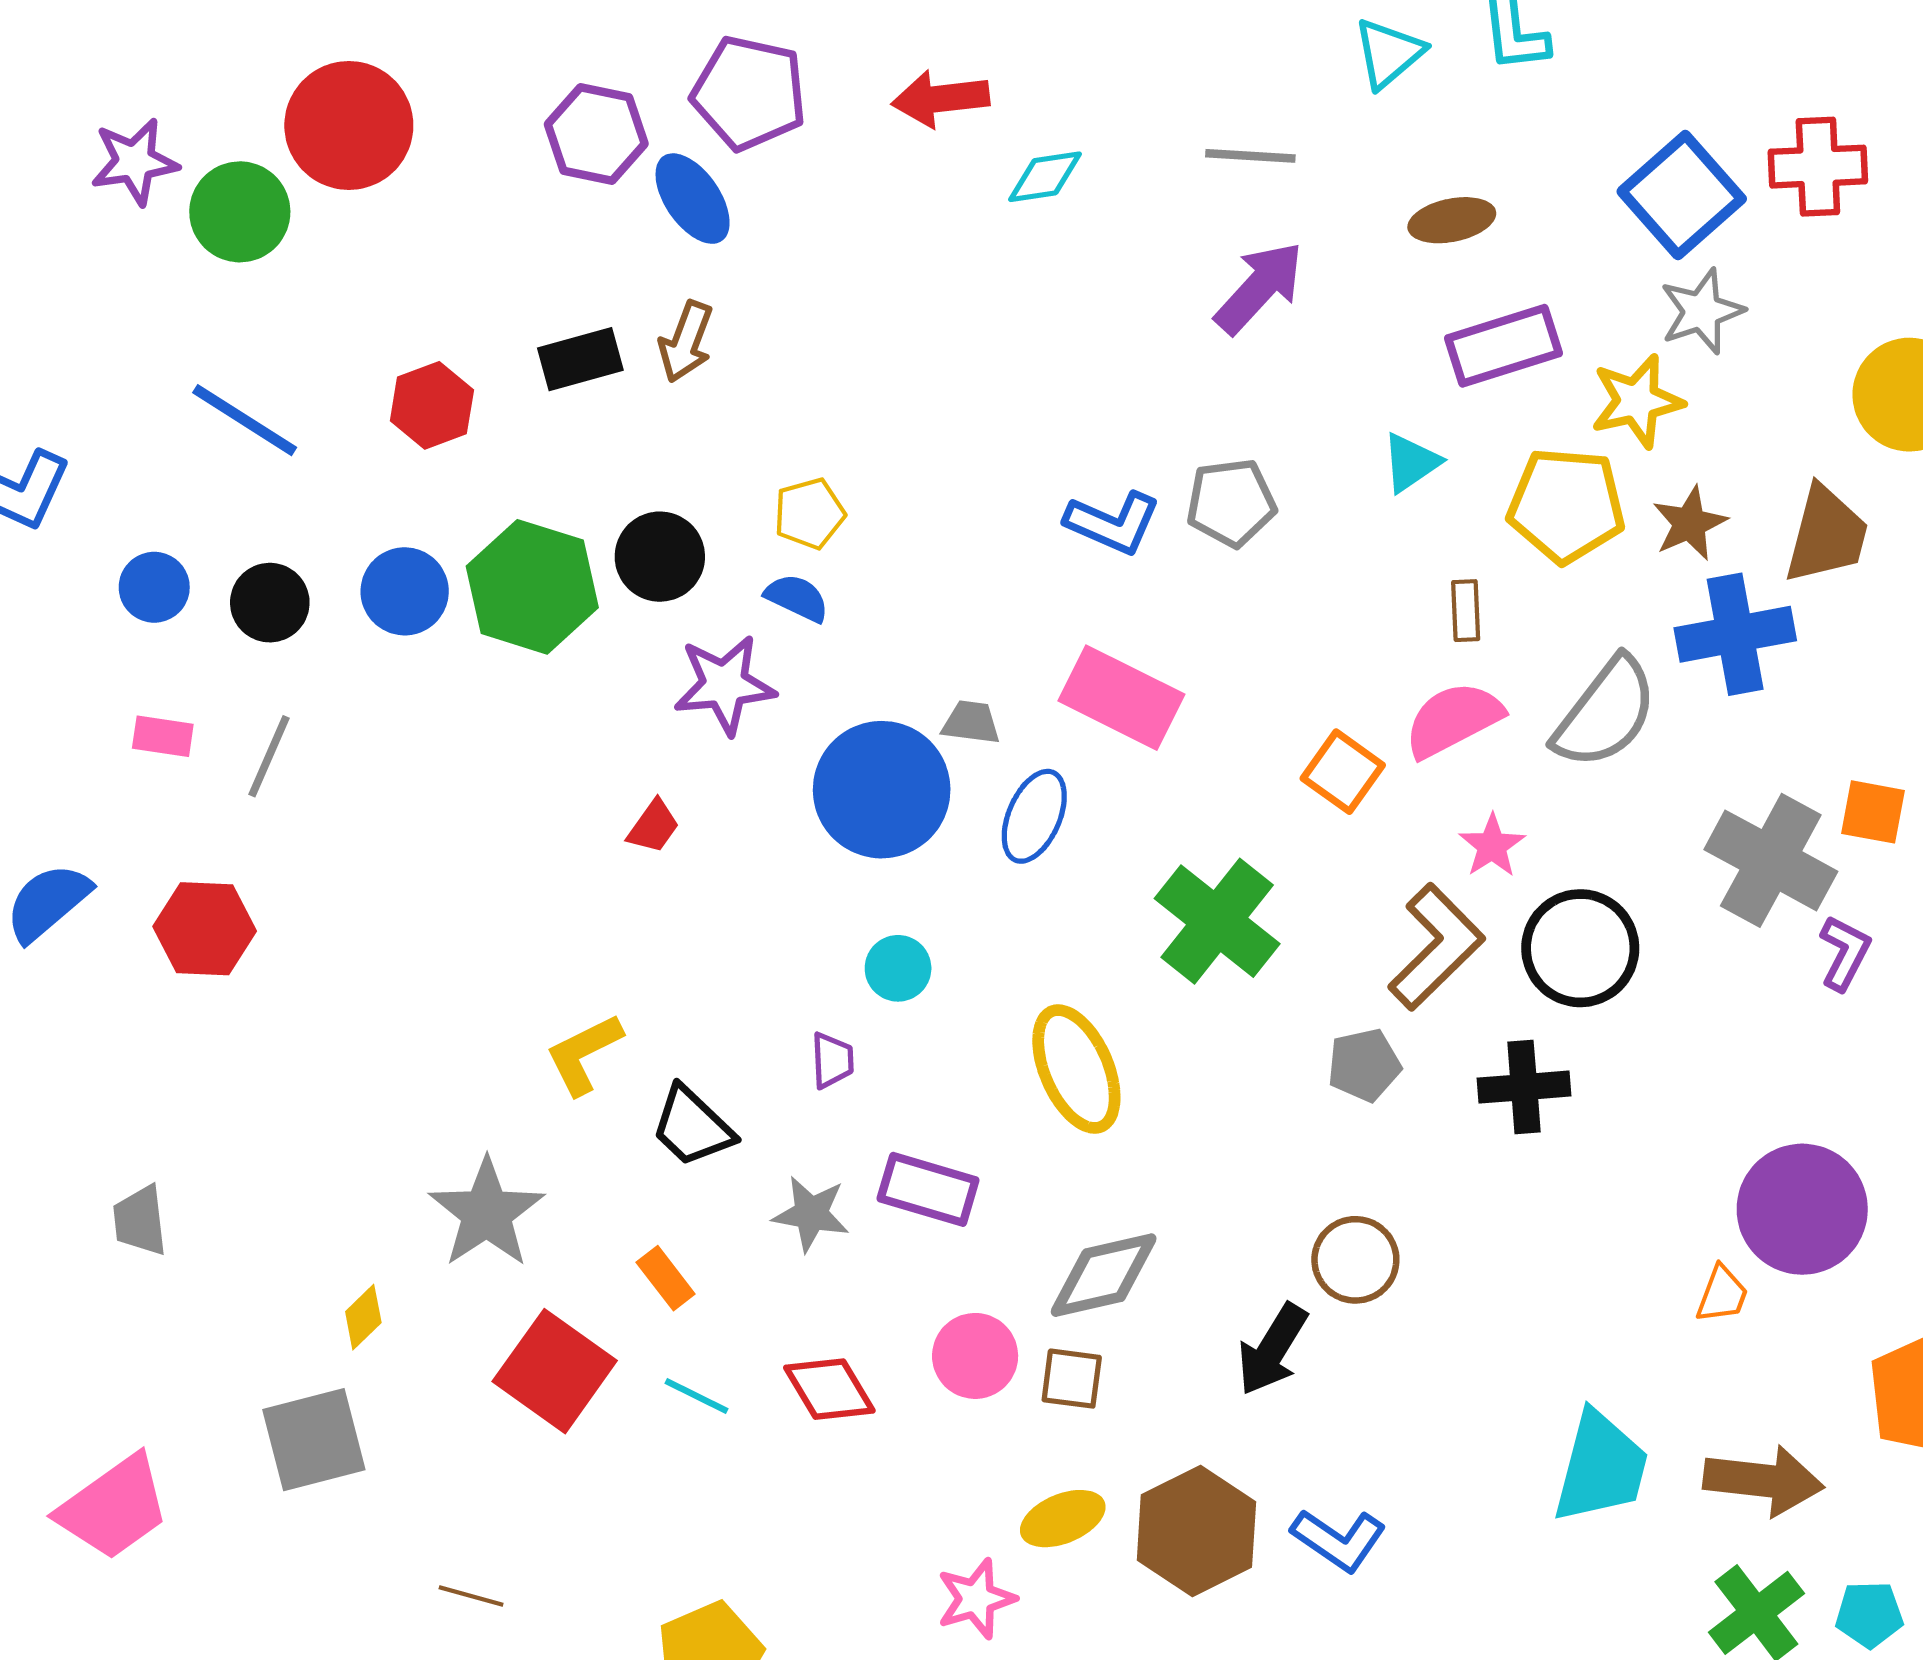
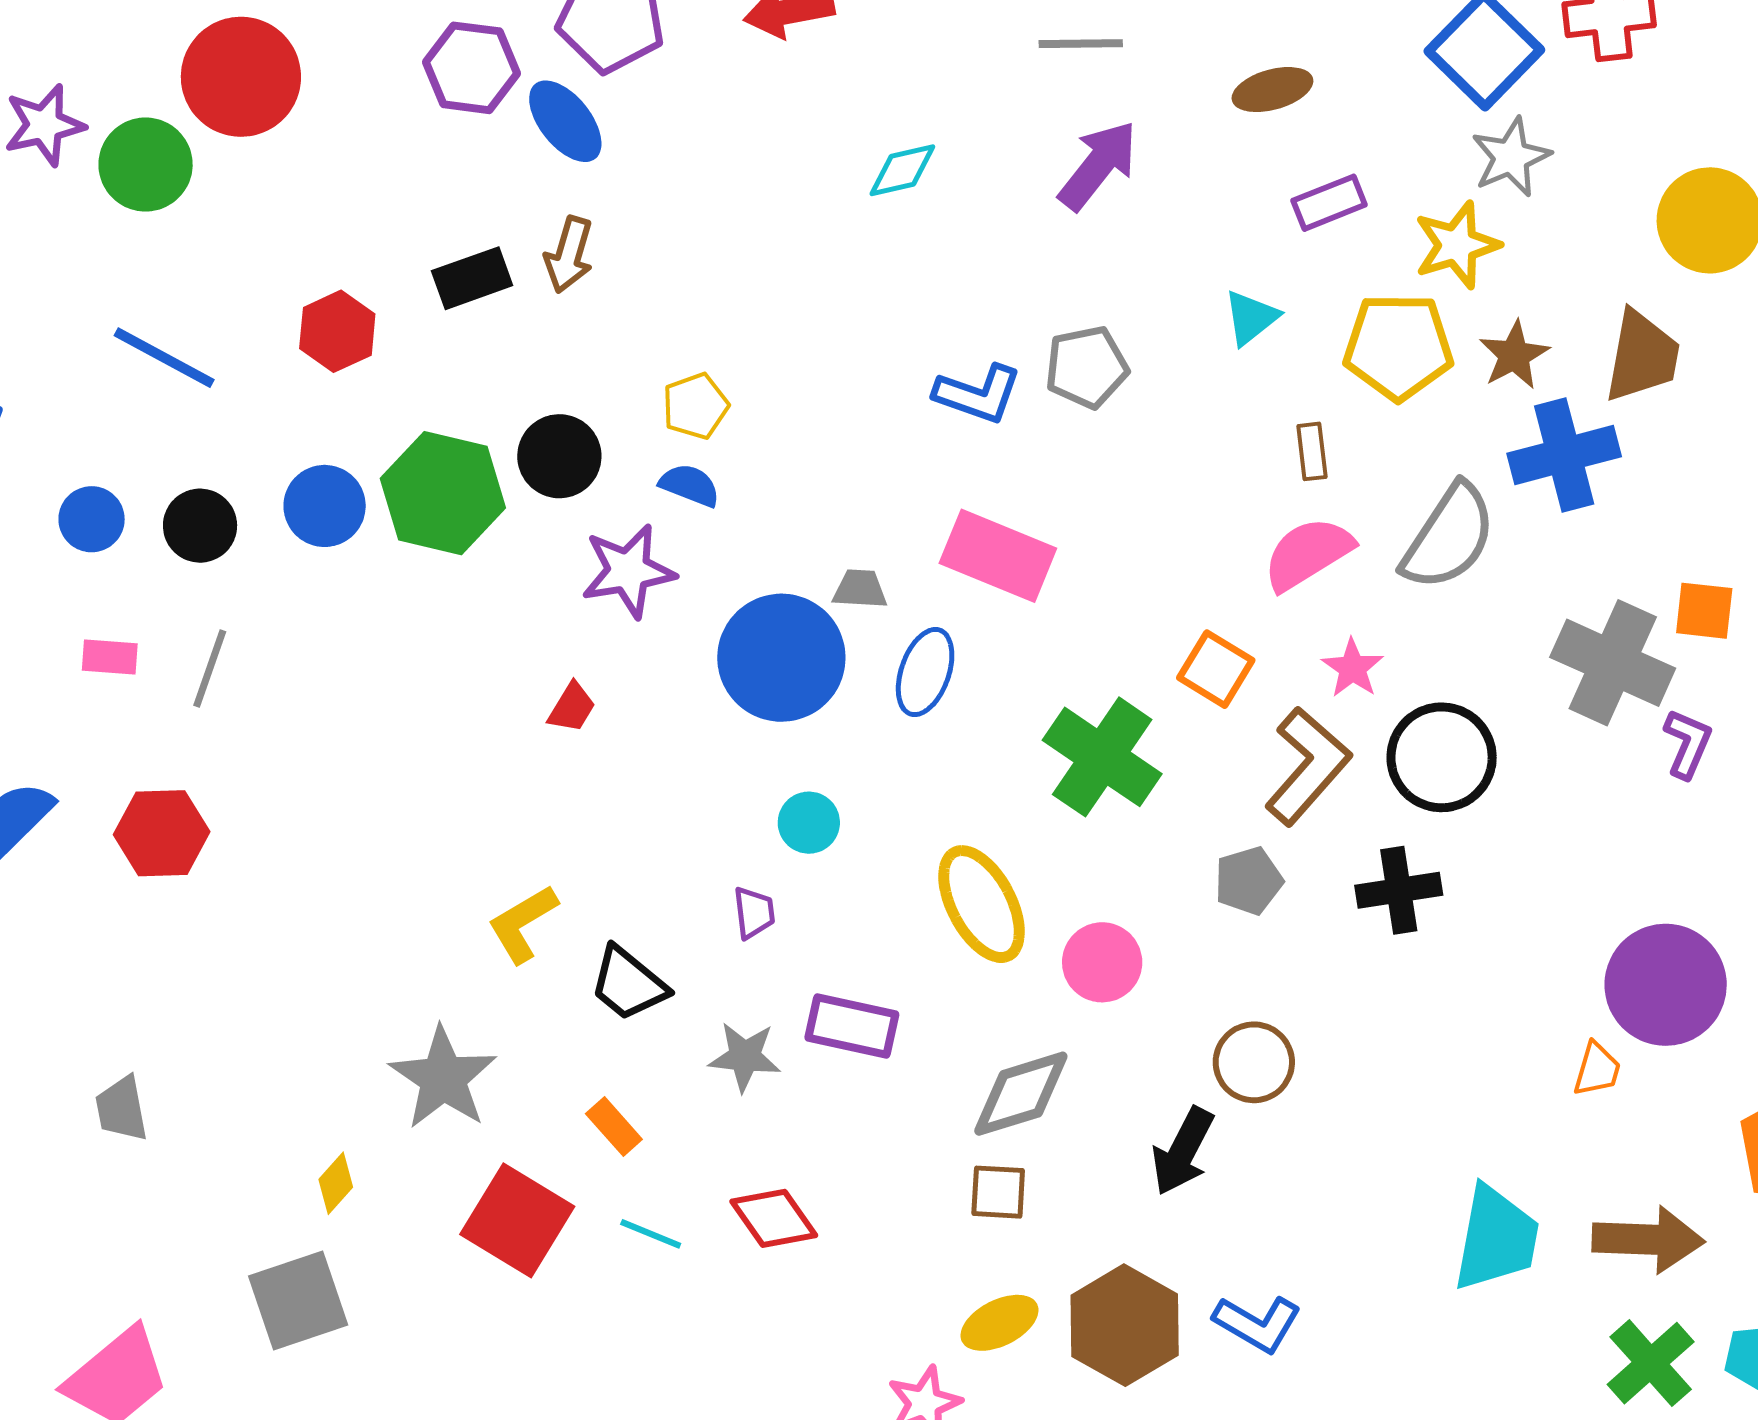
cyan diamond: (1045, 177) -> (902, 170), moved
purple rectangle: (1503, 346) -> (1329, 203), size x0.7
orange square: (1343, 772) -> (1216, 669), moved
pink circle: (975, 1356) -> (1102, 962), moved

